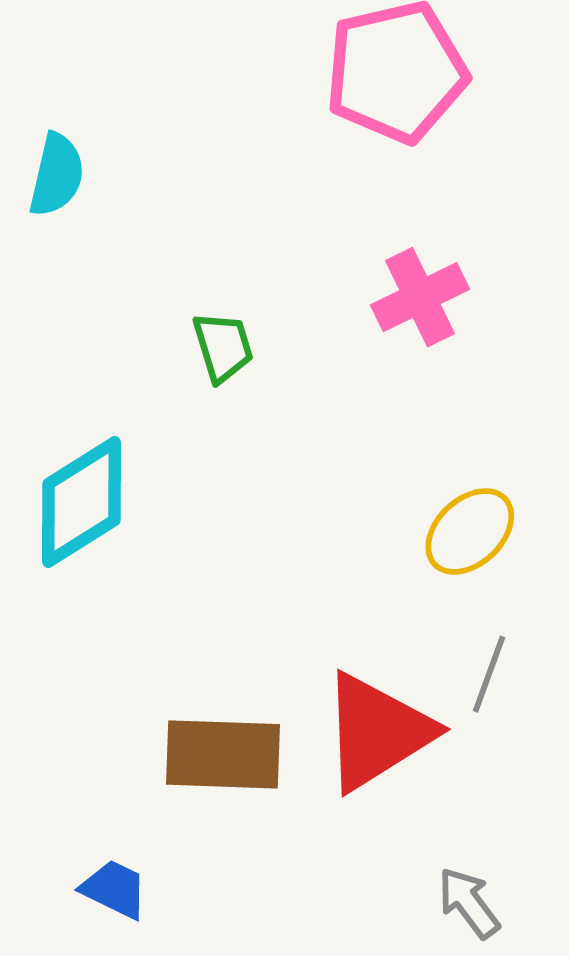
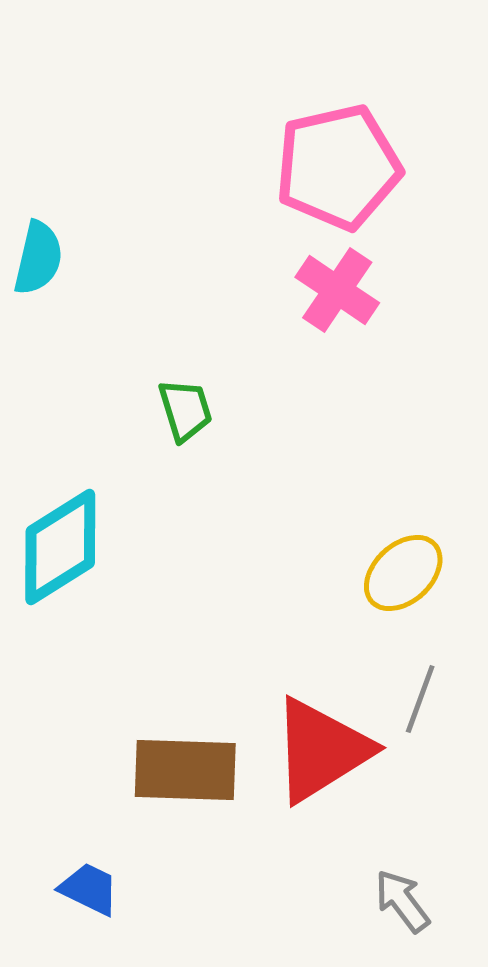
pink cross: (420, 297) -> (337, 290), moved, turned -30

